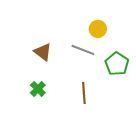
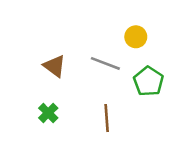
yellow circle: (98, 29) -> (136, 37), moved

